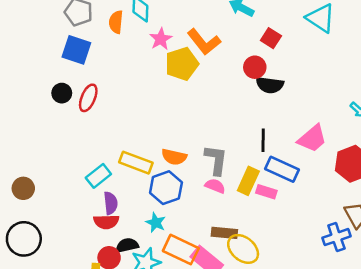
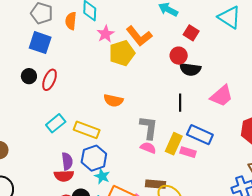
pink trapezoid: (312, 139) -> (222, 96), moved
black line: (263, 140) -> (180, 103), moved
orange semicircle: (174, 157) -> (113, 100), moved
cyan rectangle: (98, 176) -> (56, 123), moved
blue hexagon: (166, 188) -> (94, 158), moved

